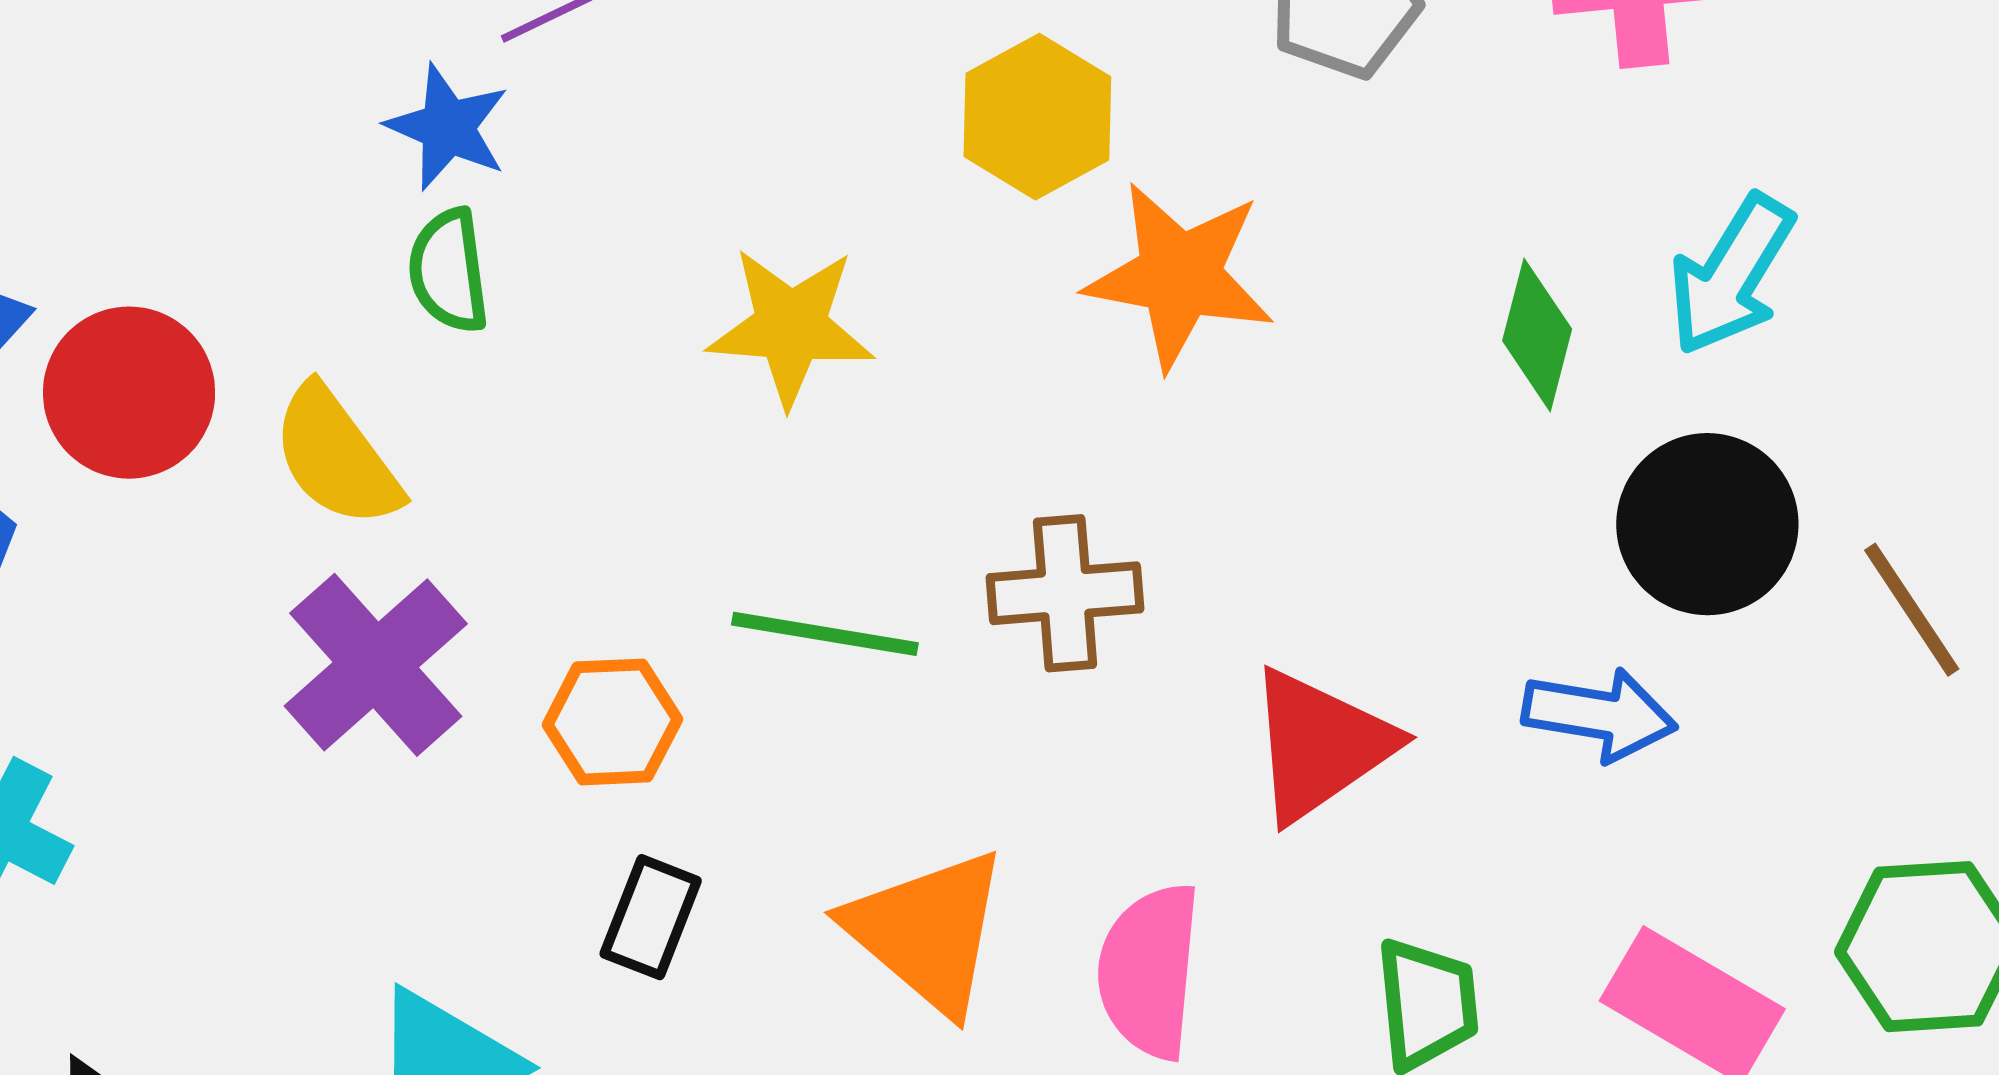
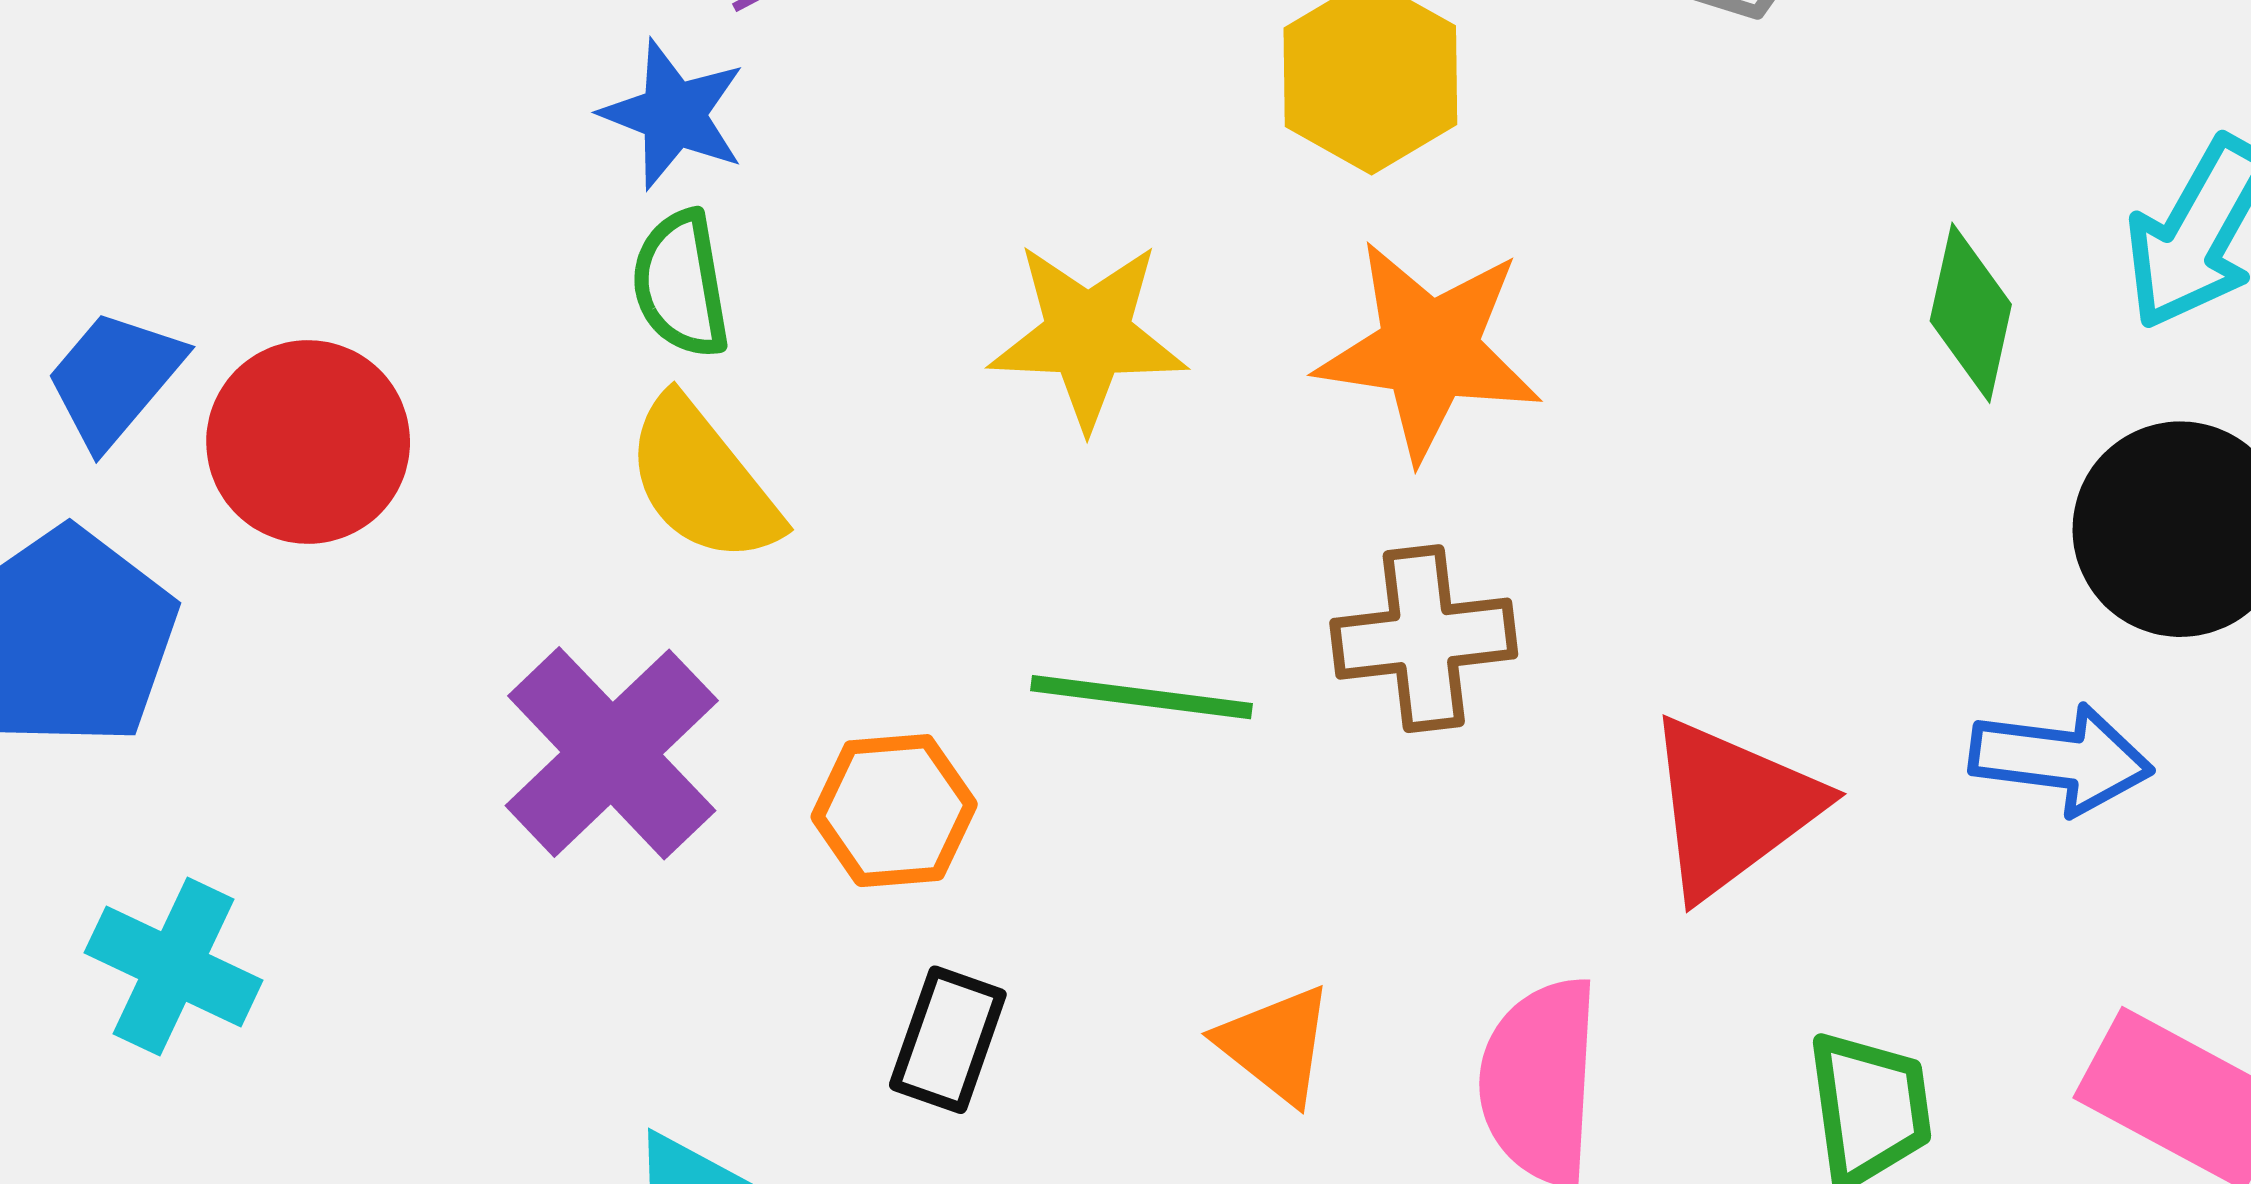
orange star: (1180, 276) -> (1429, 350), moved
yellow semicircle: (336, 457) -> (703, 481), moved
orange triangle: (927, 931) -> (1276, 1044), size x0.6

